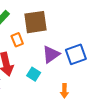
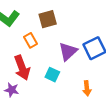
brown square: (36, 22) -> (48, 19), size x0.7

